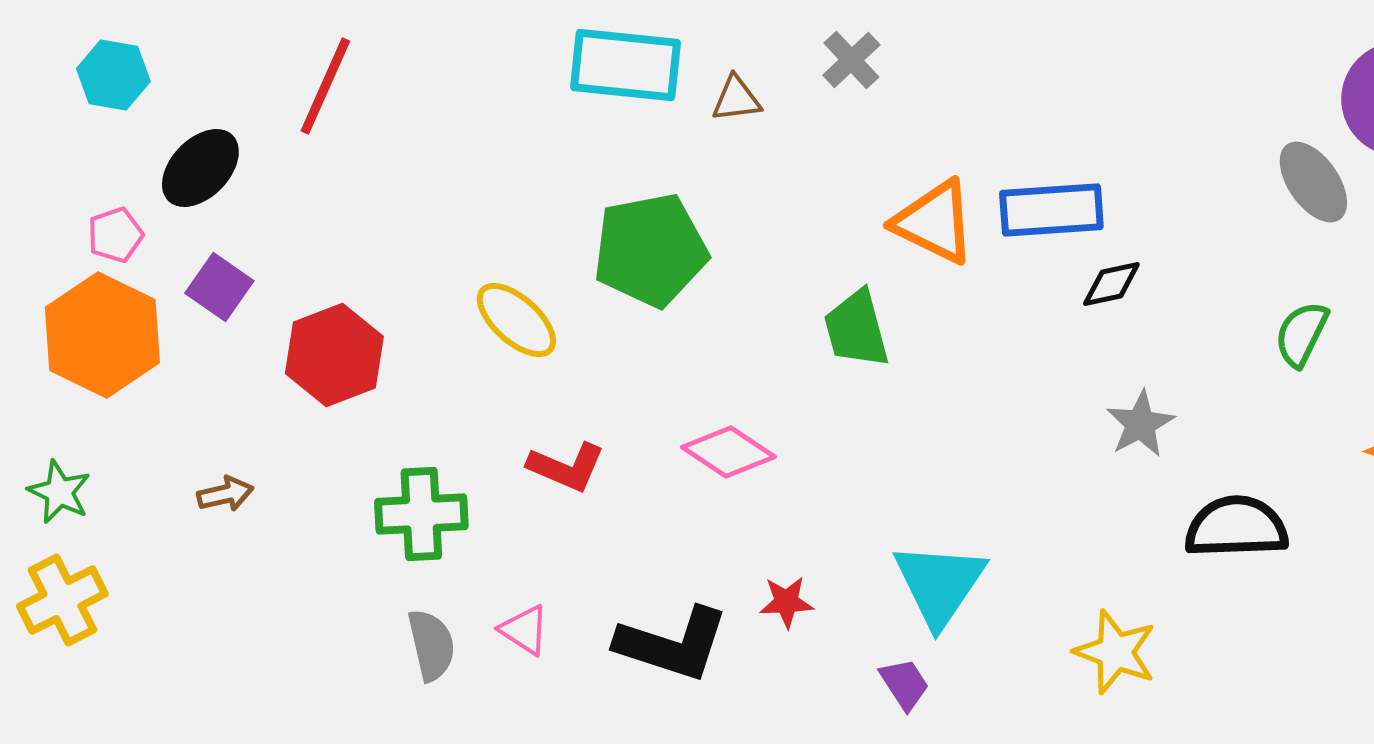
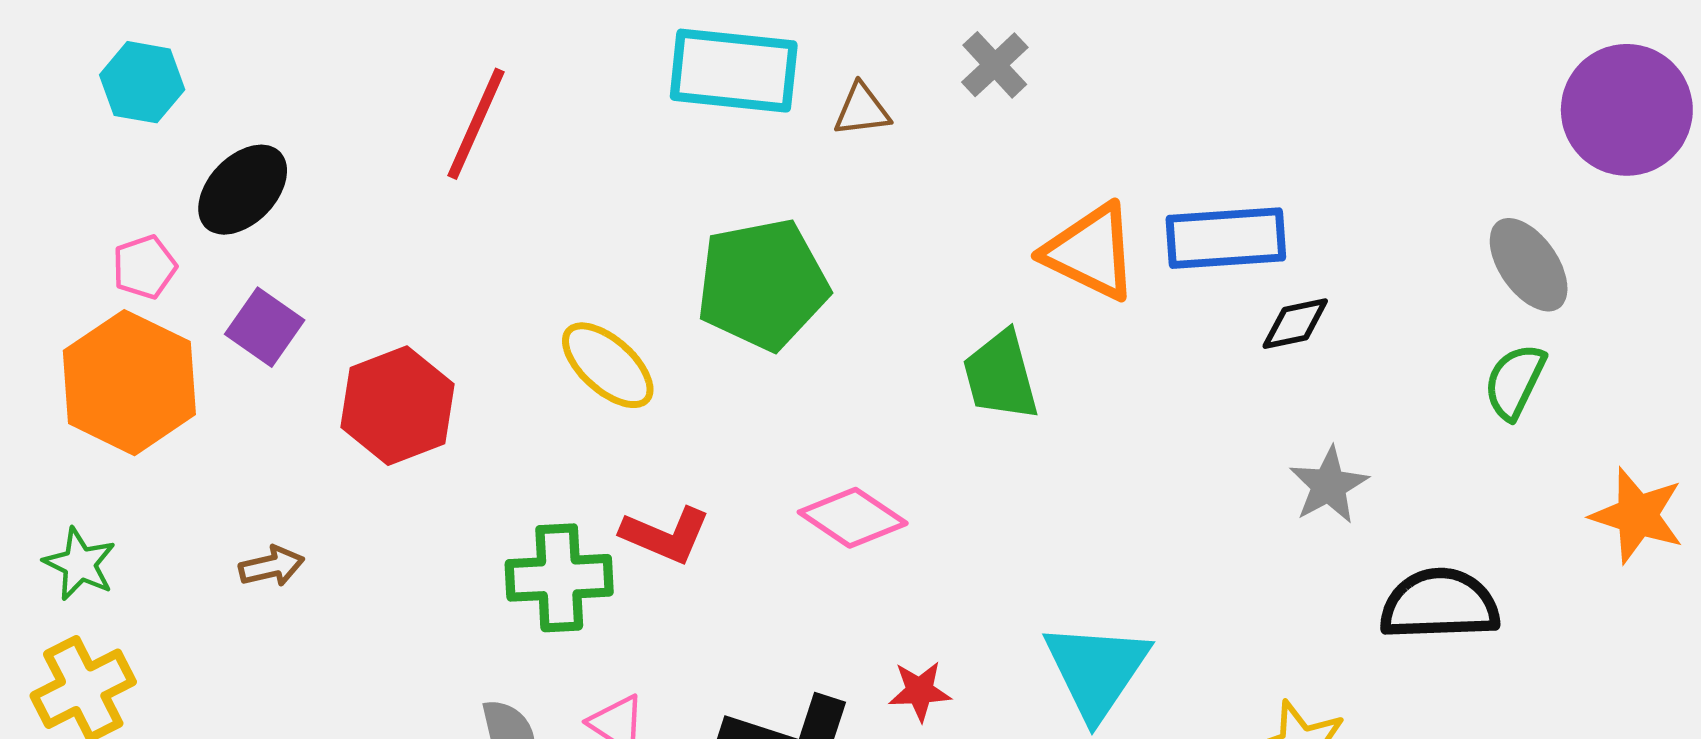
red line: (325, 86) -> (476, 124), moved
gray ellipse: (1313, 182) -> (1529, 265), moved
green cross: (421, 514) -> (559, 578), moved

